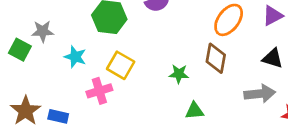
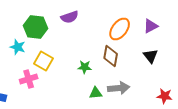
cyan star: (75, 57) -> (18, 47), moved
black triangle: (273, 58) -> (151, 56), turned 35
gray arrow: (260, 94) -> (119, 88), moved

